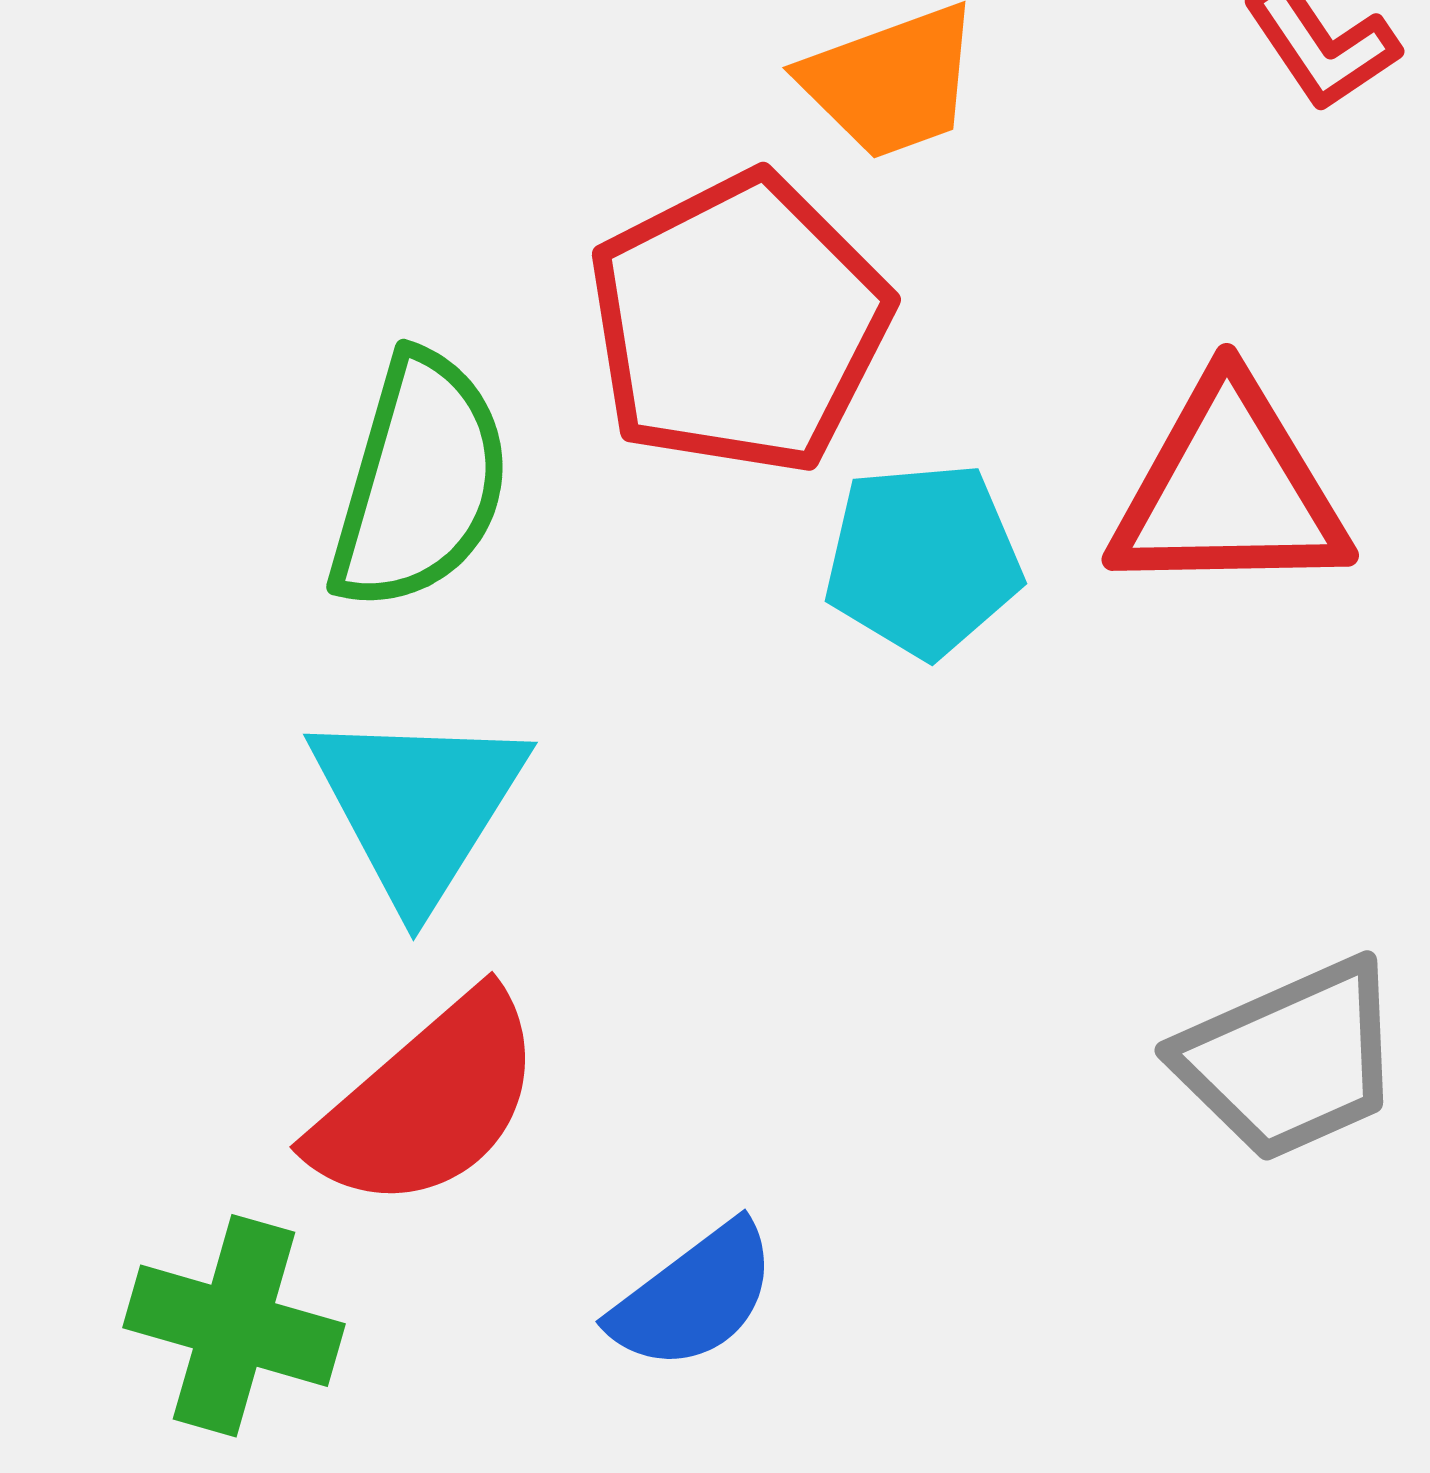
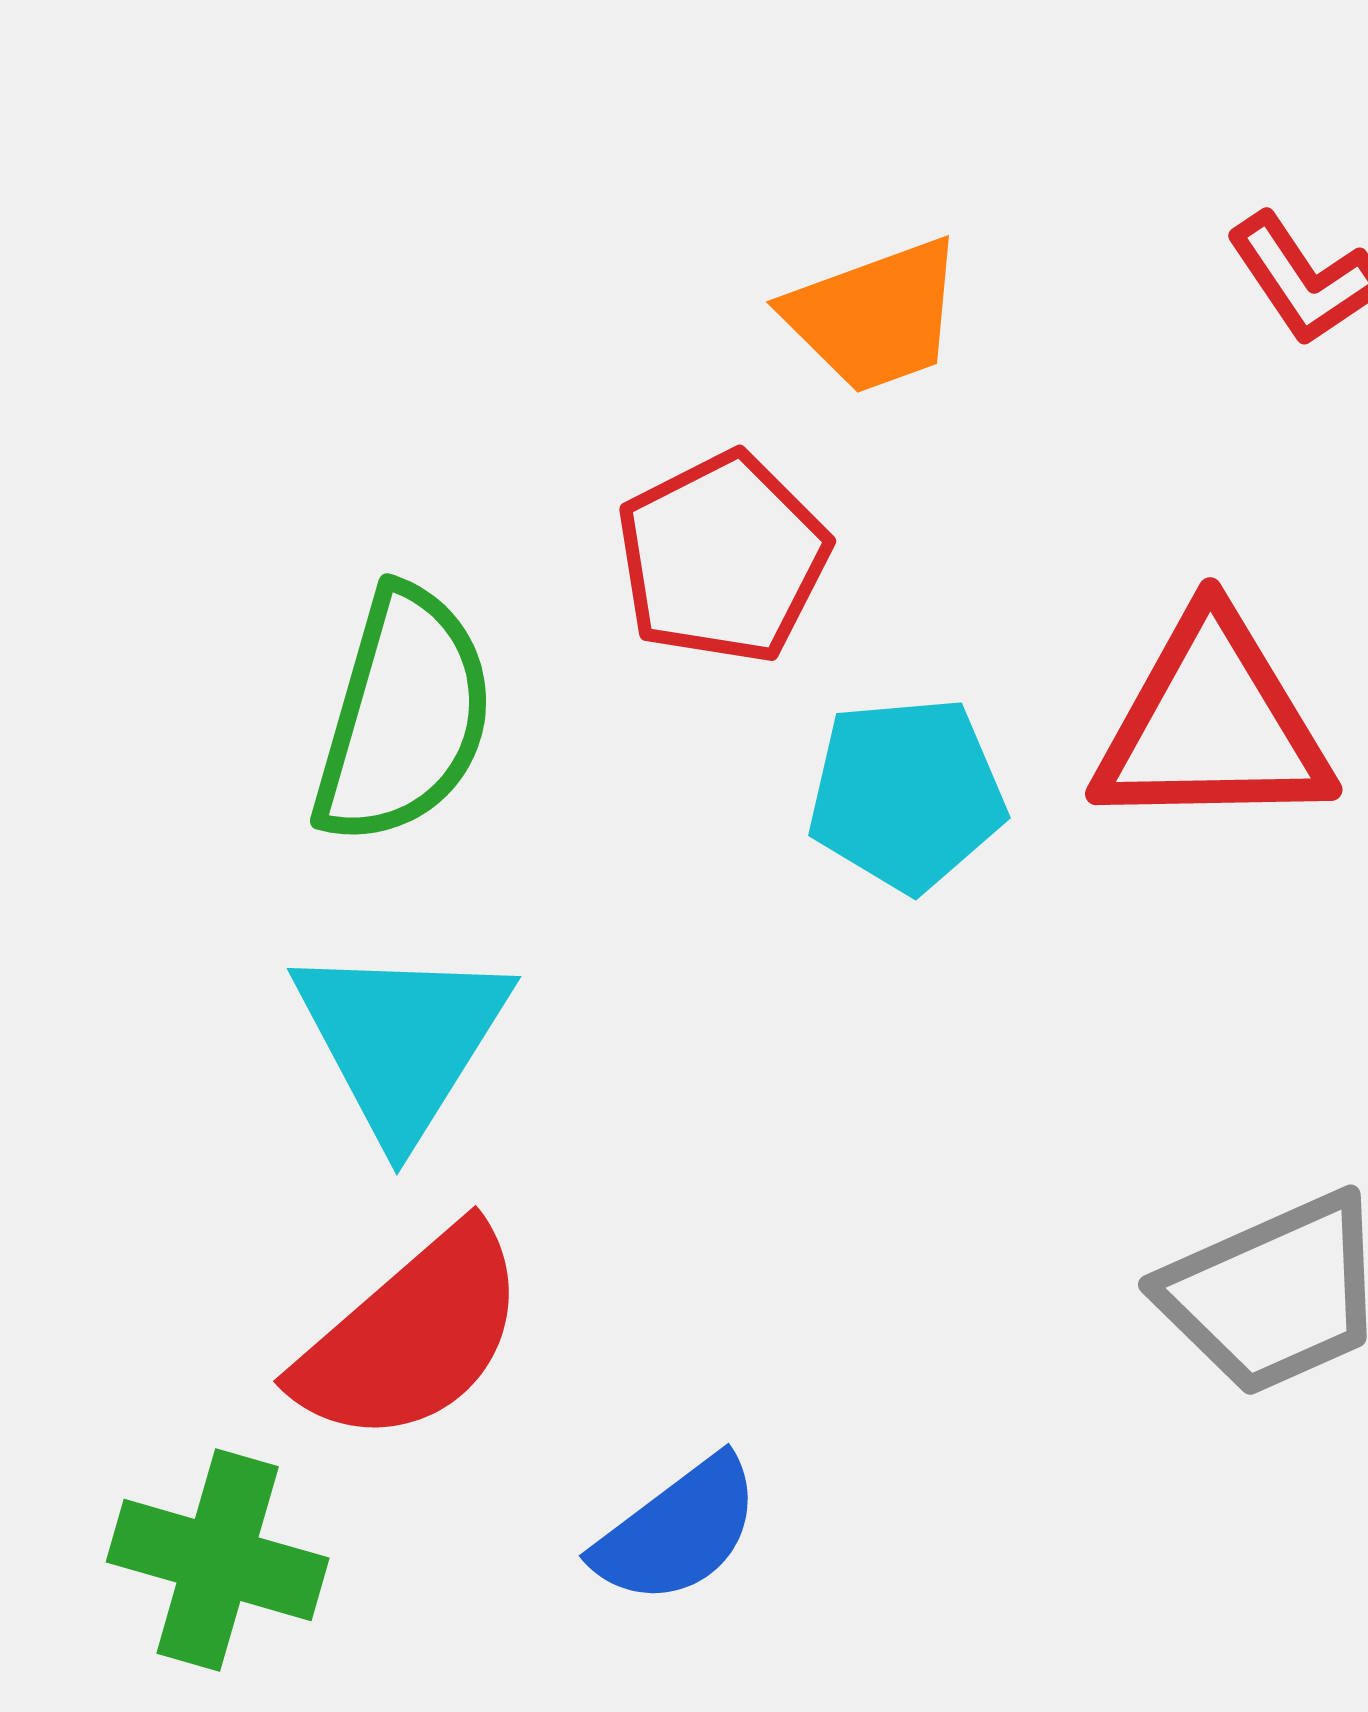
red pentagon: (739, 324) -> (723, 558), size x0.7

